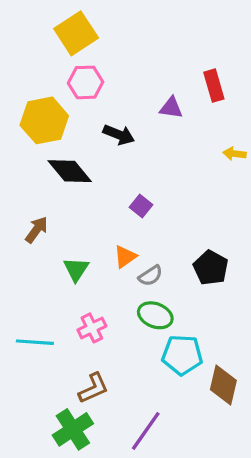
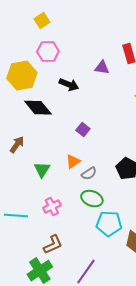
yellow square: (76, 33) -> (42, 21), size x0.6

